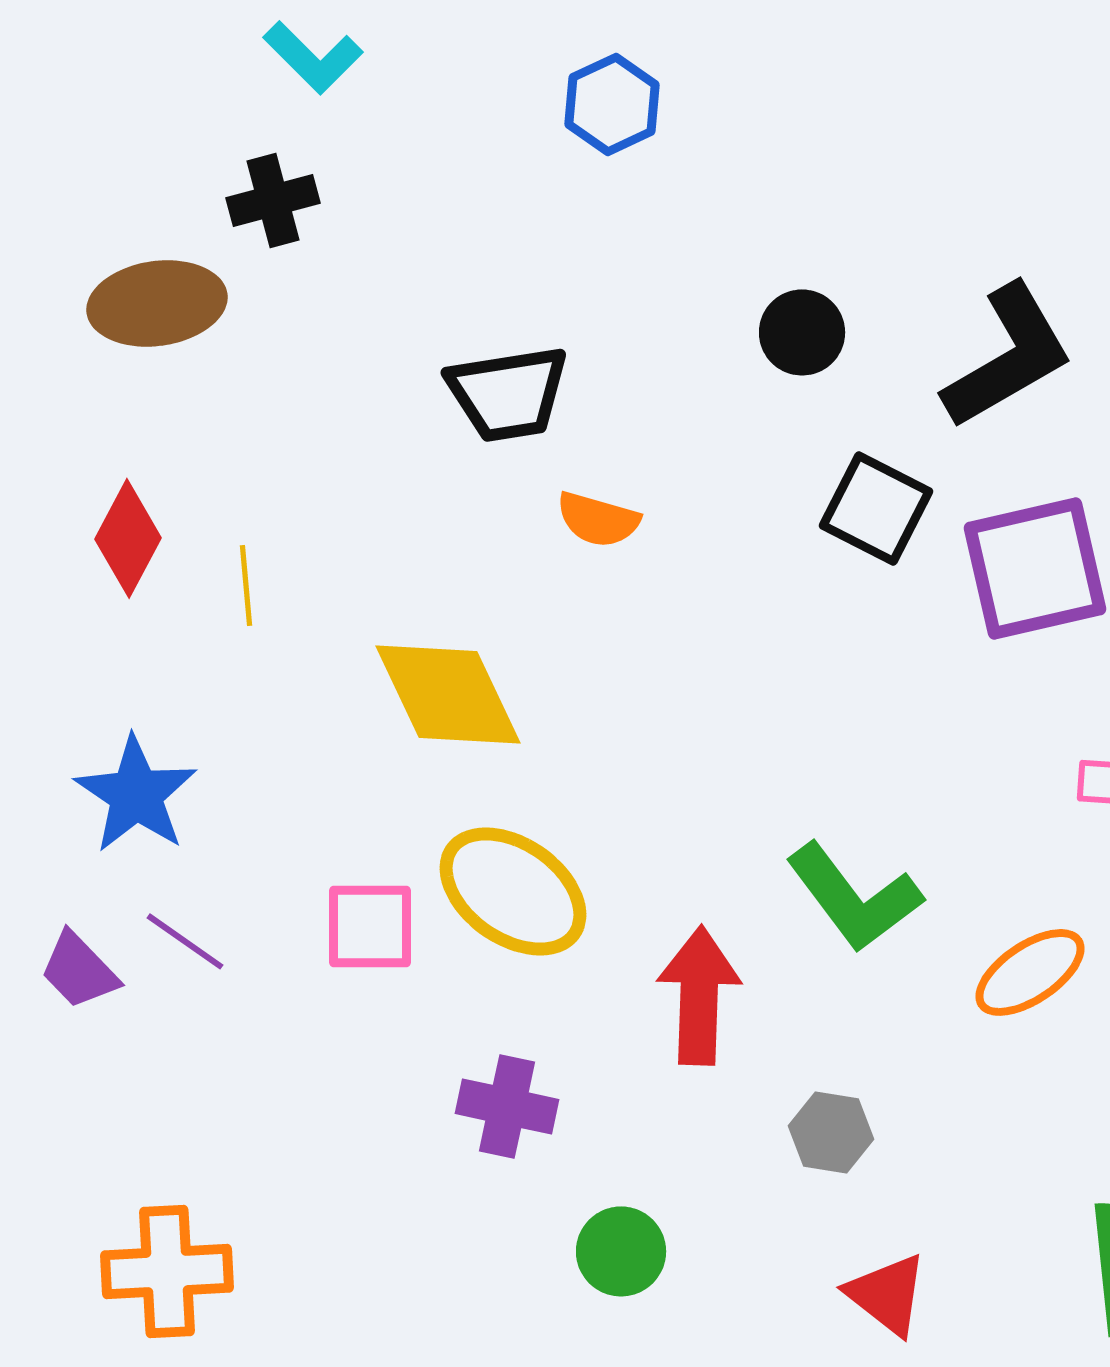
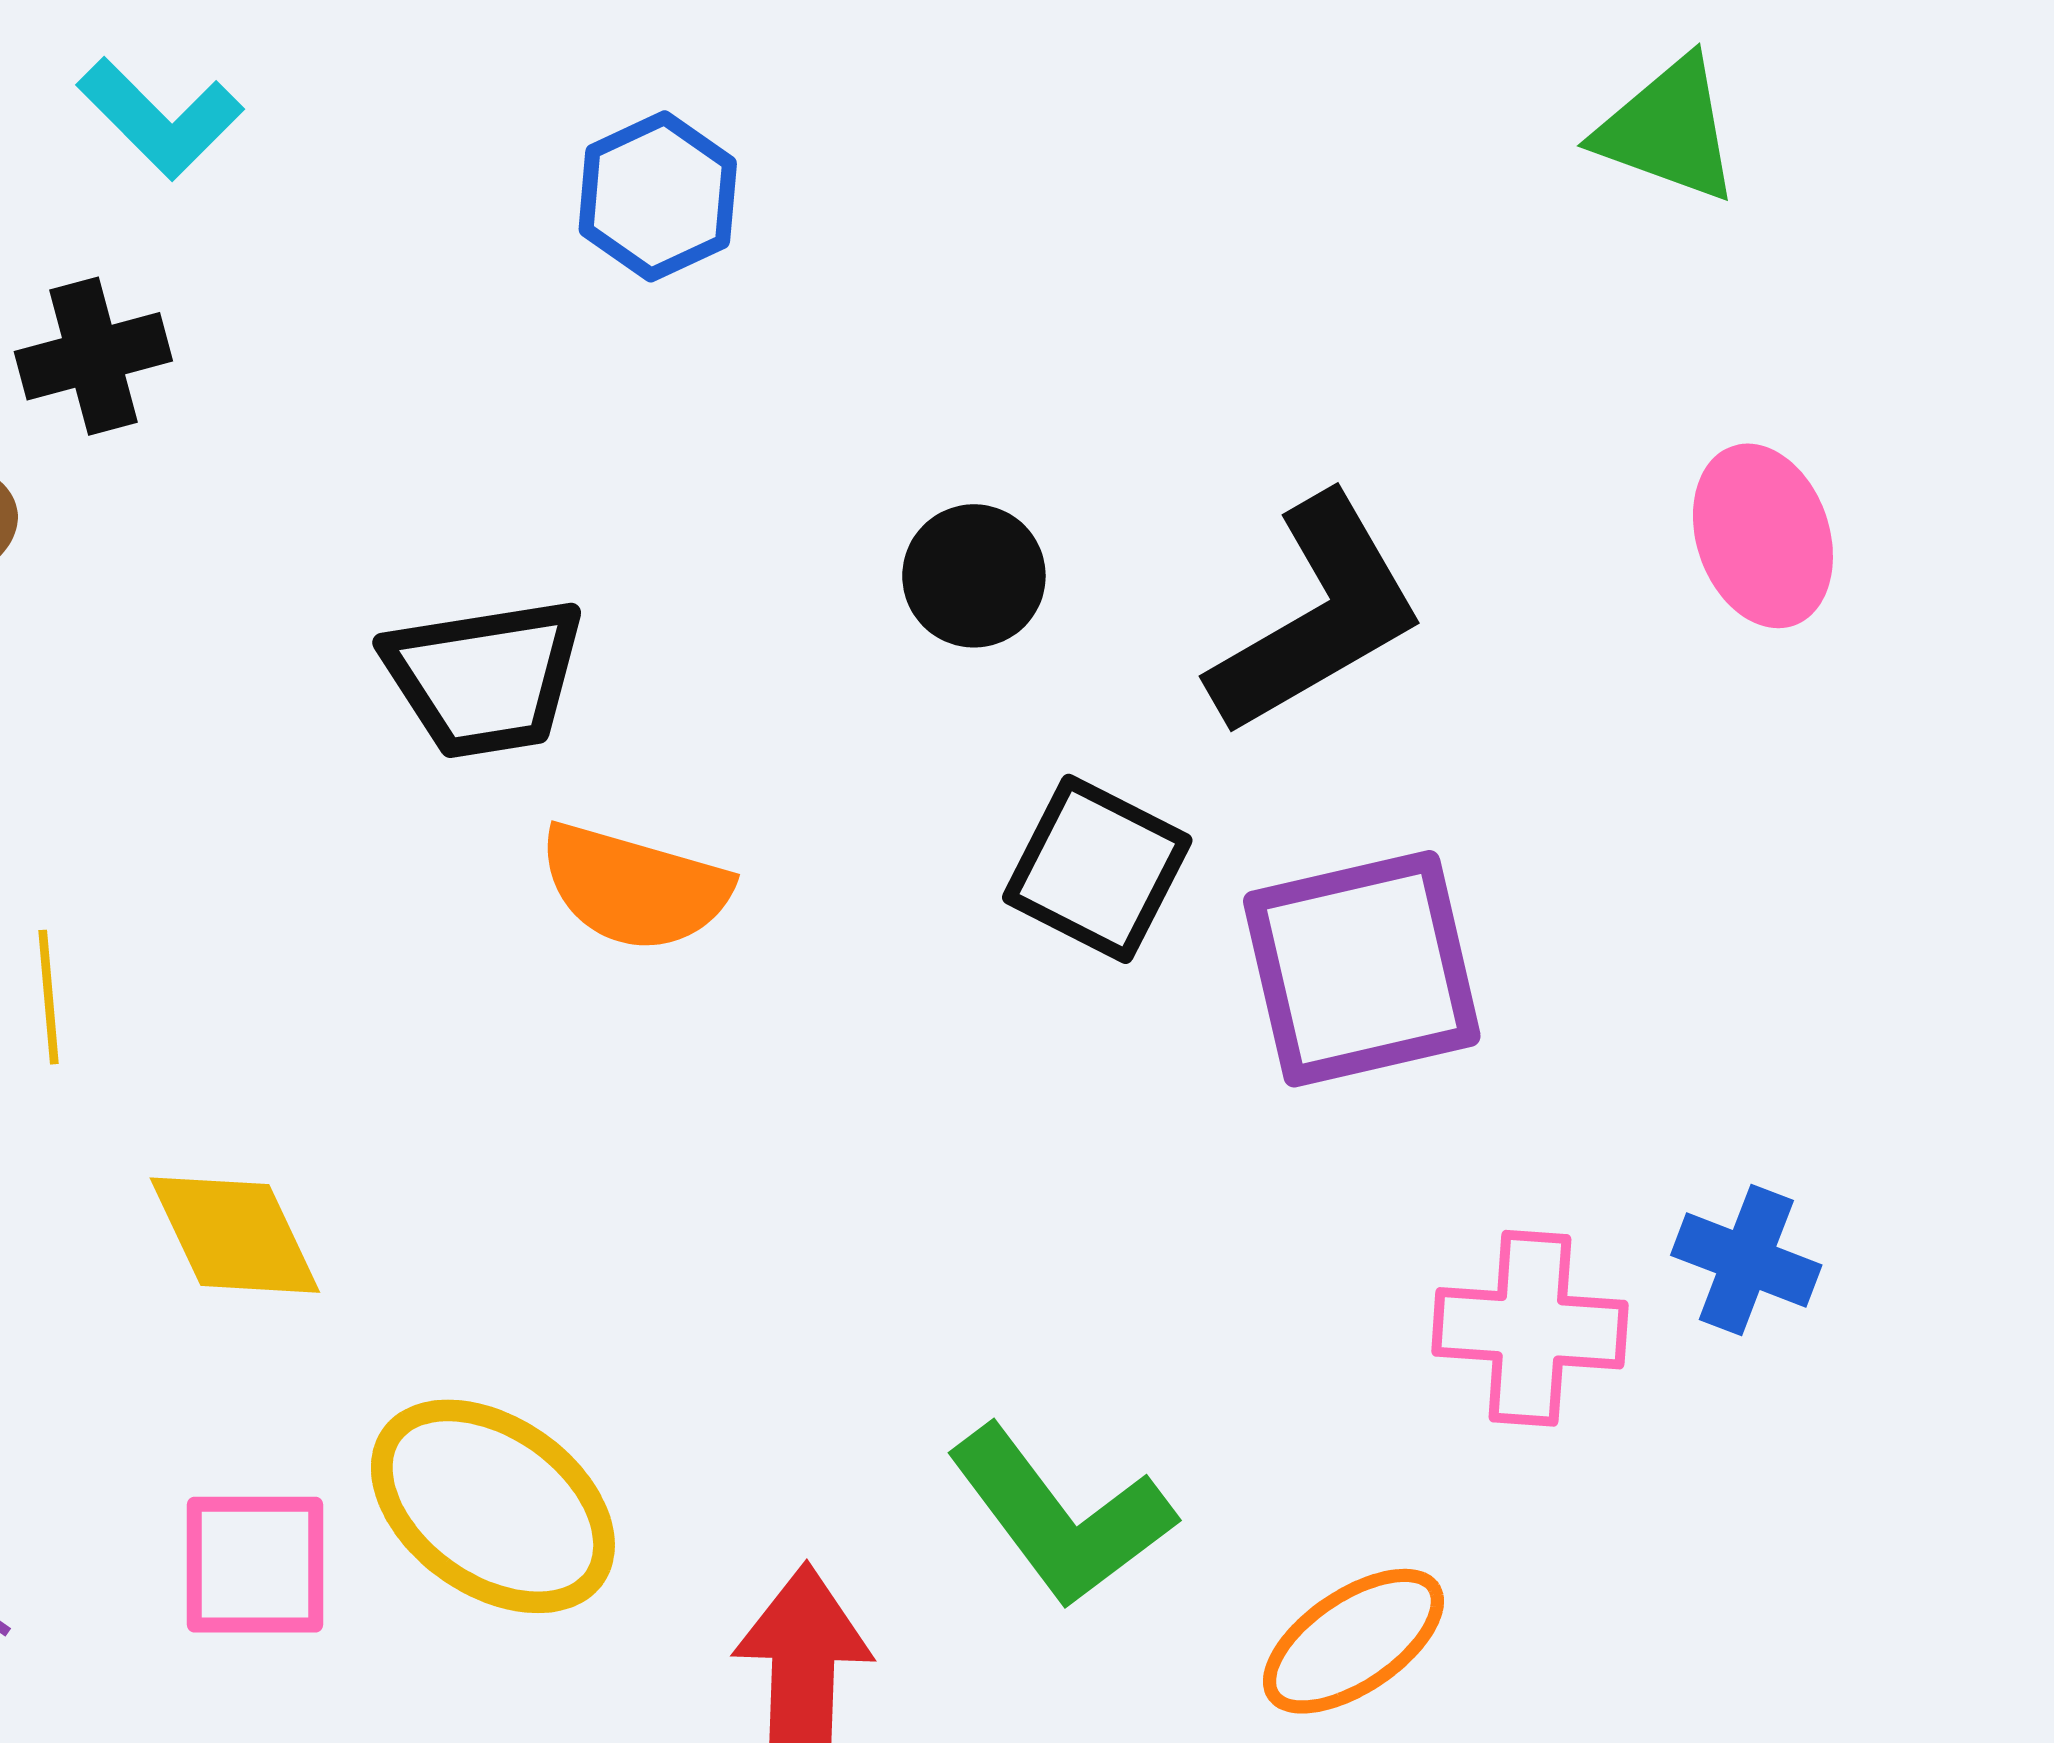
orange semicircle: (598, 519) -> (634, 887), size x1.4
yellow diamond: (448, 694) -> (235, 1235), moved, size x0.7

